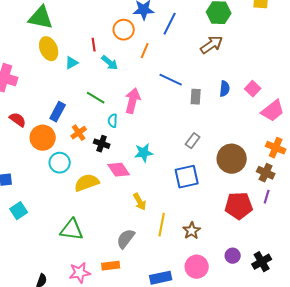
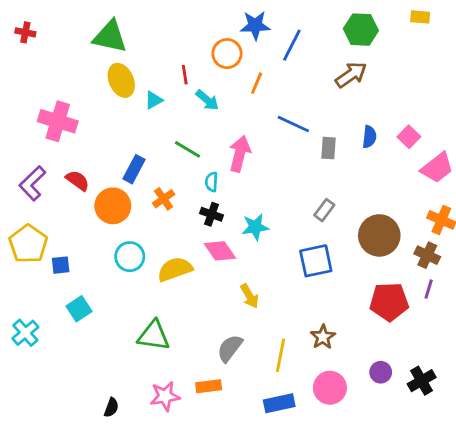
black cross: (102, 144) -> (211, 214), moved
cyan circle: (60, 163) -> (130, 257), moved
yellow line: (162, 225) -> (281, 355), moved

